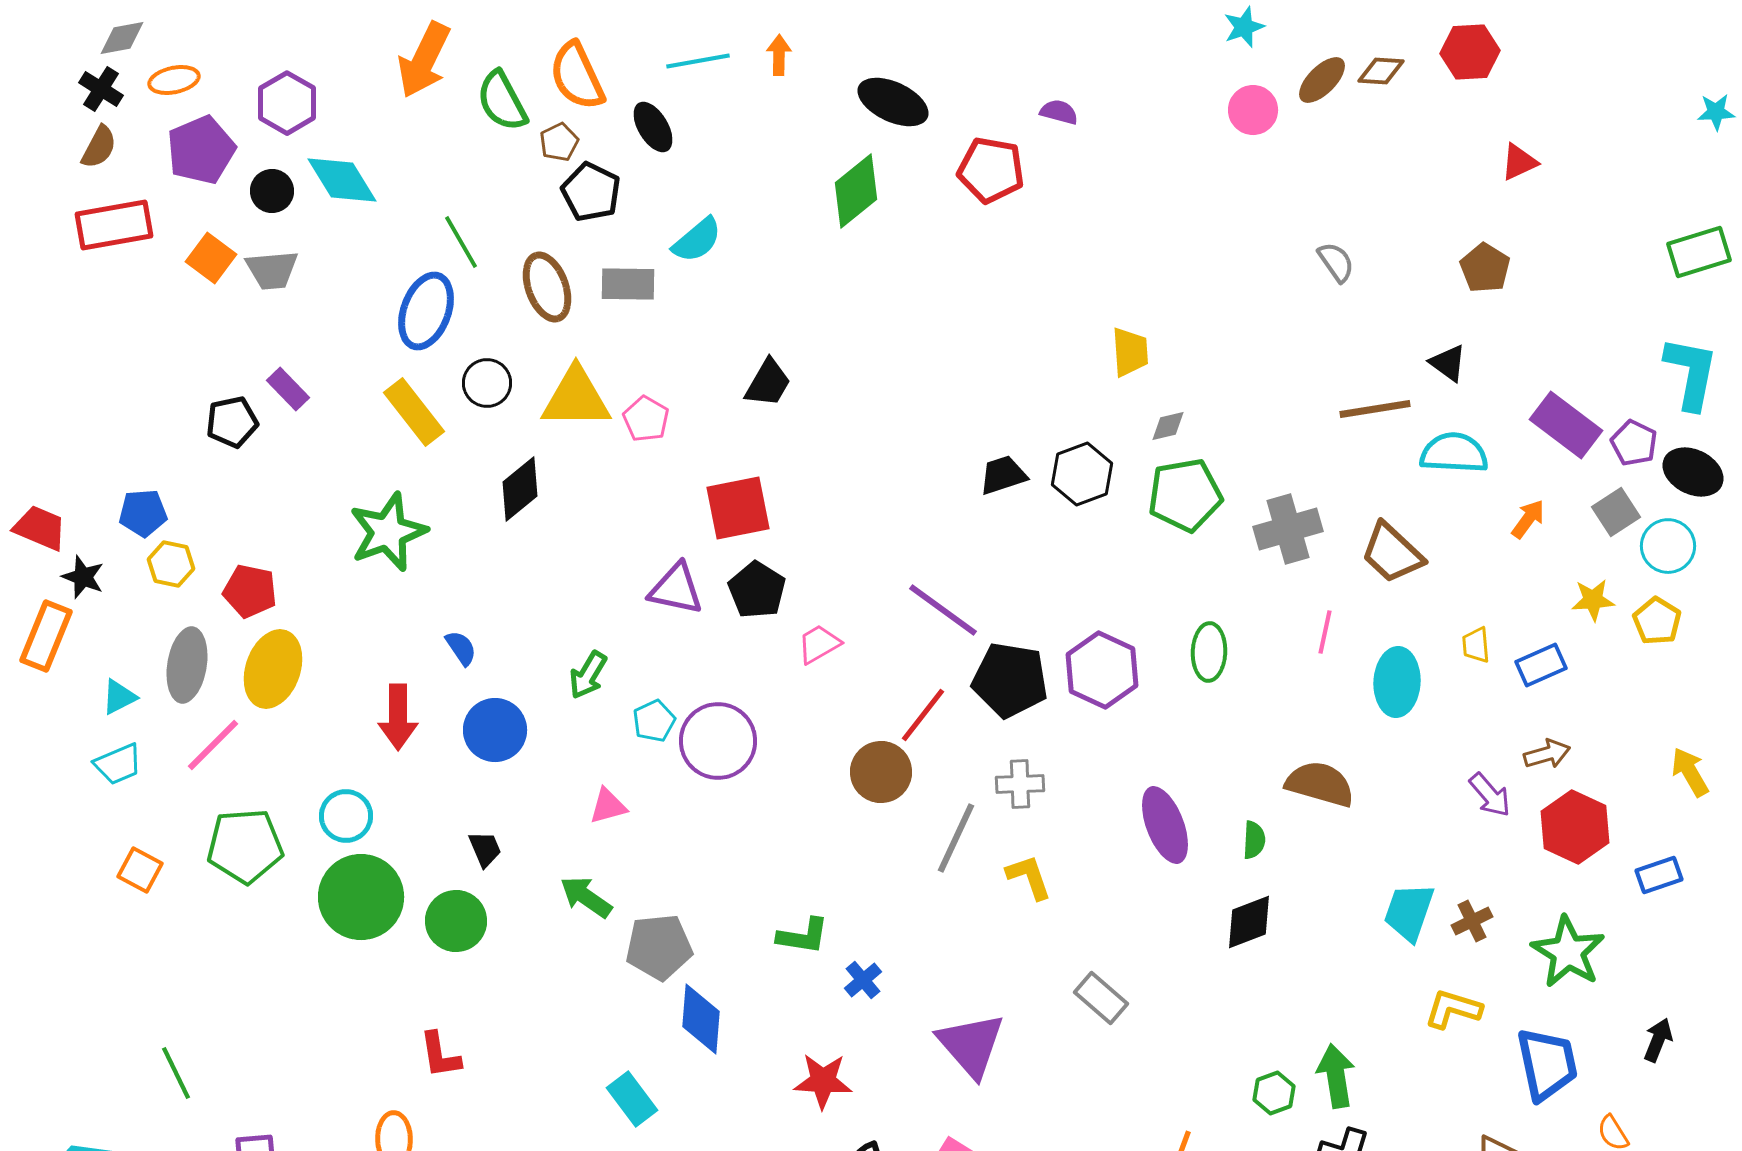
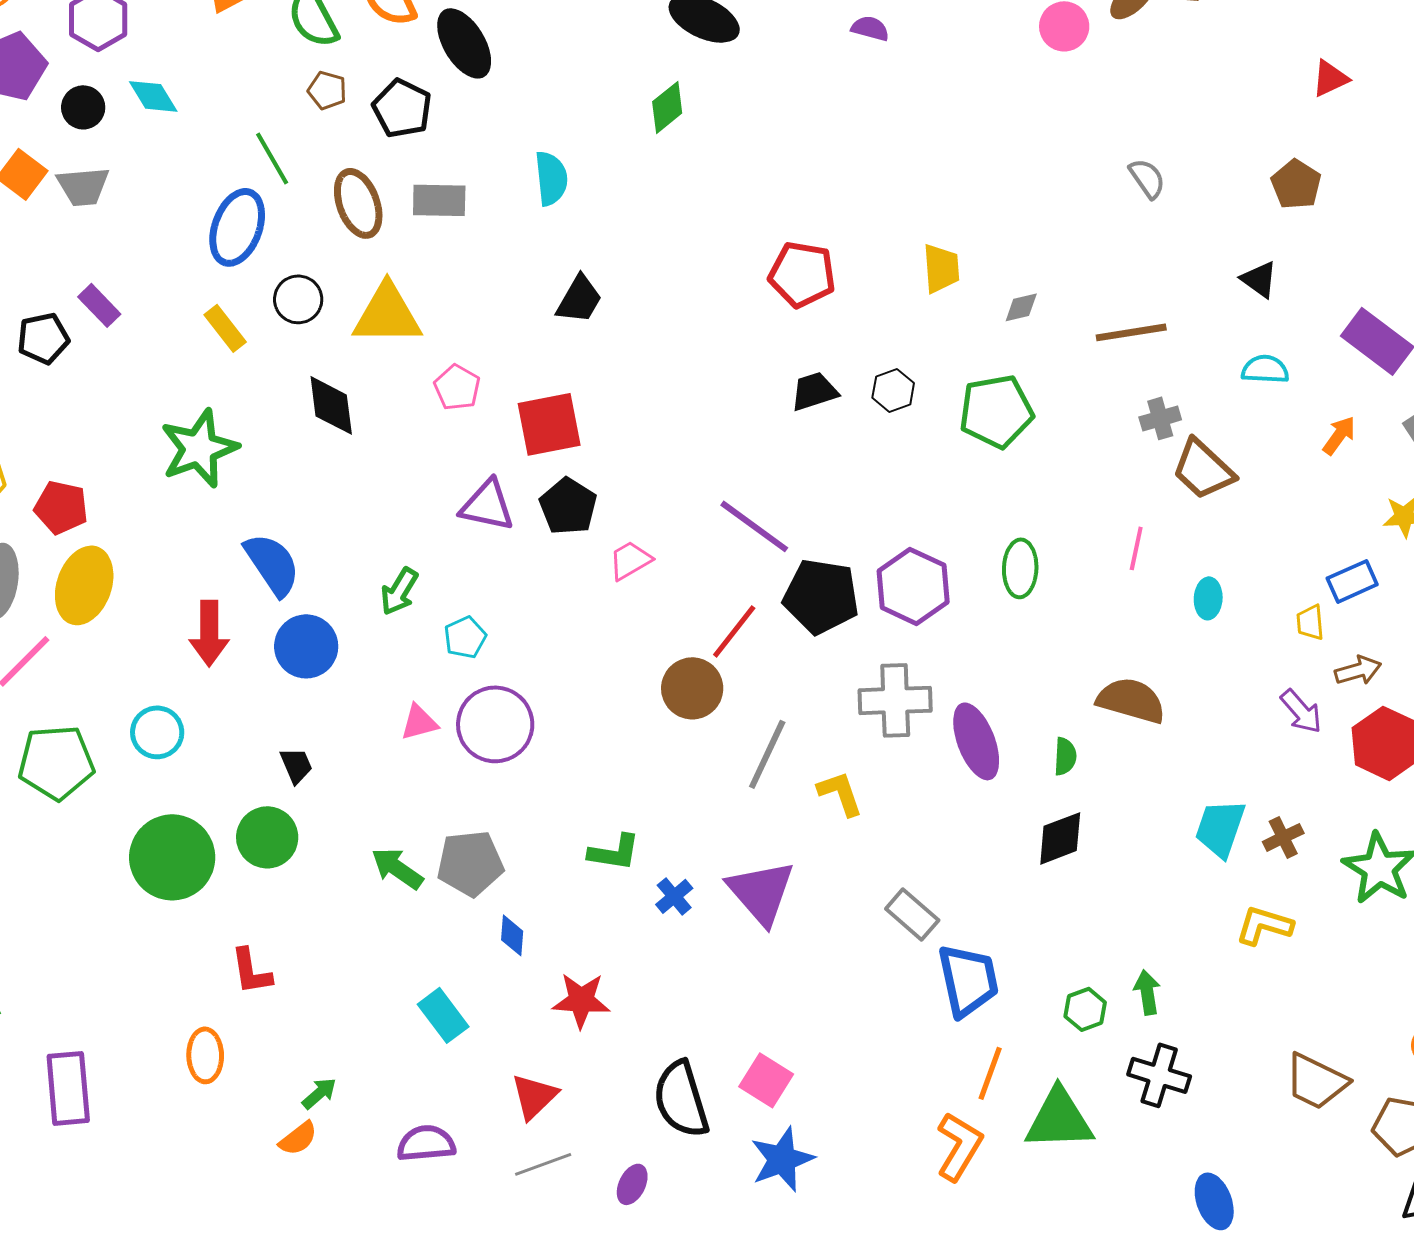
black ellipse: (653, 127) -> (464, 43), size x1.4
brown pentagon: (559, 142) -> (327, 90), moved, turned -30
red pentagon: (991, 170) -> (802, 274), moved
cyan diamond: (342, 180) -> (153, 96), size x0.7
green diamond: (856, 191) -> (667, 107), size x0.7
cyan semicircle: (697, 240) -> (551, 178), moved, turned -56
brown line: (1375, 409) -> (1131, 332), moved
yellow rectangle: (414, 412) -> (225, 328), size x0.7
pink pentagon: (646, 419) -> (457, 387), moved
gray diamond: (1168, 426) -> (1021, 307), moved
cyan semicircle: (1454, 453) -> (1265, 369), size x0.7
black hexagon: (1082, 474) -> (893, 390), size x0.7
black diamond: (520, 489) -> (331, 405), turned -58
gray cross: (1288, 529) -> (1160, 418), moved, size x0.6
yellow trapezoid: (1476, 645) -> (1310, 622), moved
blue semicircle: (461, 648) -> (272, 564), size x1.8
cyan ellipse: (1397, 682) -> (1208, 598), size x0.6
purple circle: (718, 741) -> (495, 724), moved
gray cross: (1020, 784) -> (895, 700), moved, size x1.5
green circle: (361, 897) -> (172, 857), moved
green arrow: (586, 897) -> (397, 868), moved
blue diamond: (701, 1019) -> (512, 935), size x0.6
purple triangle: (971, 1045) -> (761, 892), moved
blue trapezoid: (1547, 1064) -> (968, 980), moved
green arrow: (1336, 1076) -> (1147, 992), size x0.7
red star: (823, 1081) -> (581, 1000), moved

